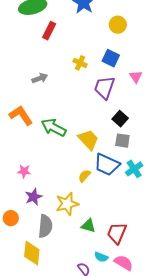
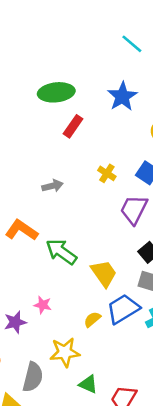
orange L-shape: (21, 115) -> (21, 230), turned -30
blue trapezoid: (107, 165) -> (123, 309), turned 116
pink star: (24, 171) -> (43, 305), moved
purple star: (34, 197) -> (15, 322), moved

